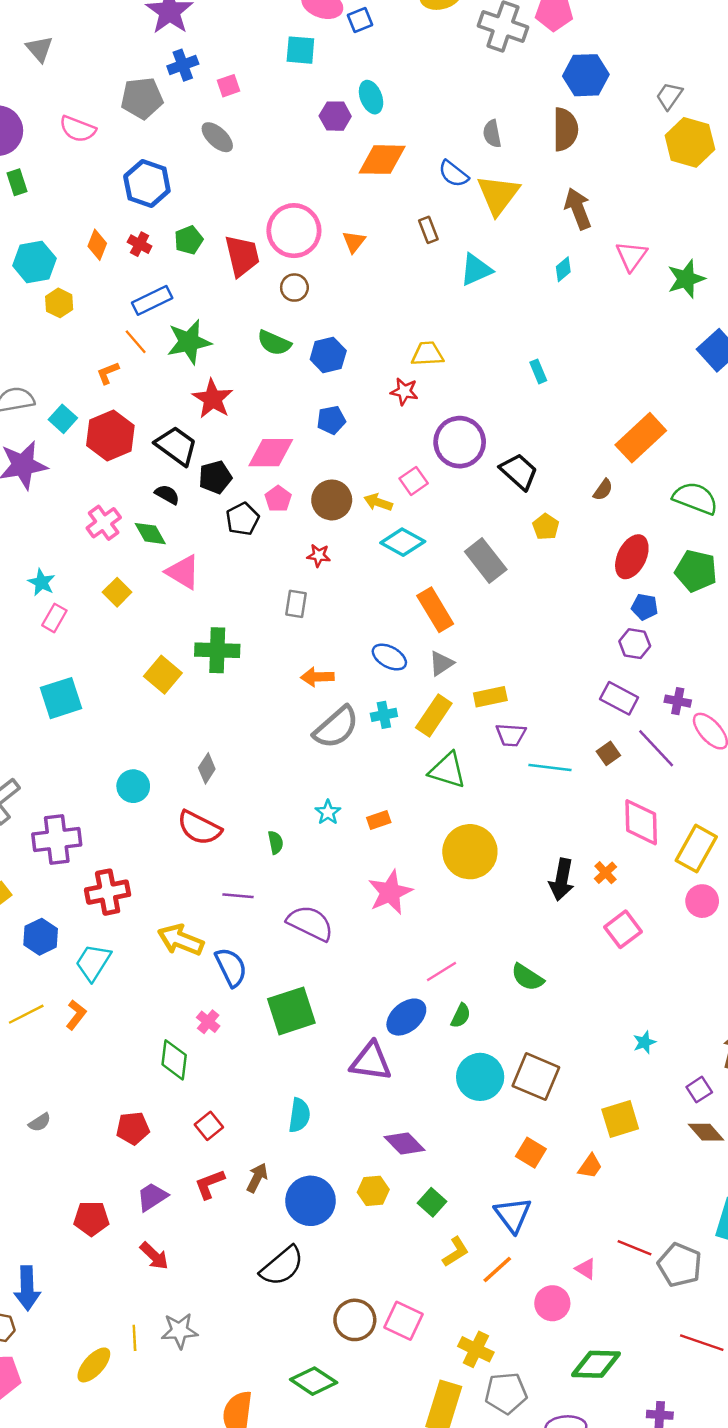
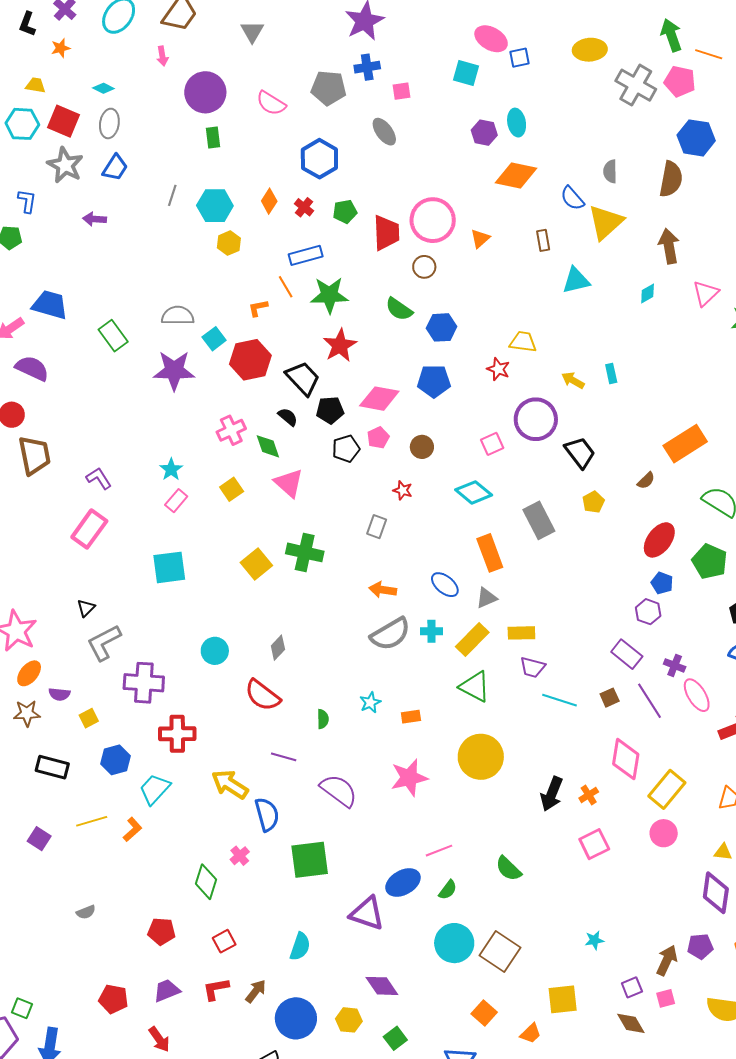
blue pentagon: (331, 420) -> (434, 381), size x1.4
brown circle: (332, 500) -> (422, 447), size x0.7
yellow arrow: (378, 502) -> (573, 380), moved

